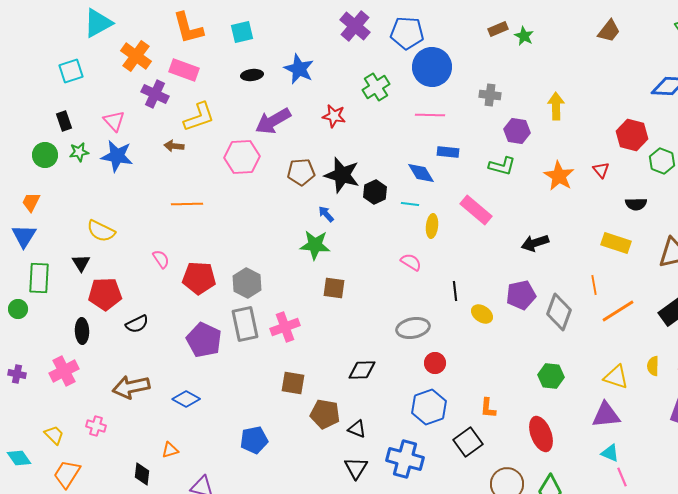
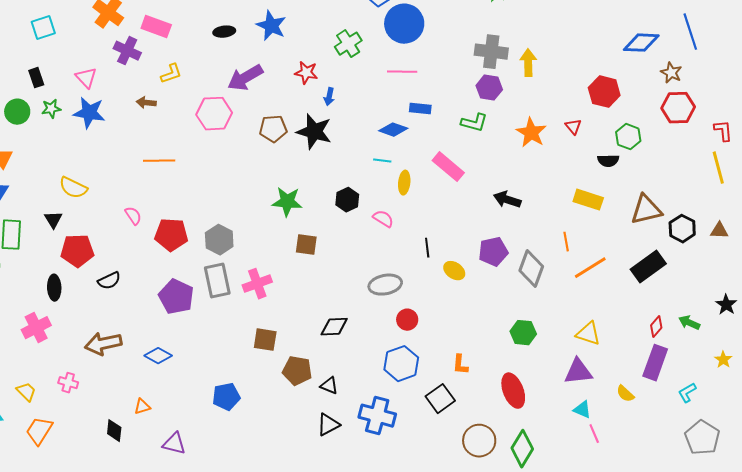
gray cross: (490, 95) -> (491, 52), moved, size x1.5
yellow L-shape: (199, 117) -> (171, 74), size x0.7
green hexagon: (662, 161) -> (628, 137), moved
blue diamond: (421, 173) -> (393, 130), turned -40
black hexagon: (375, 192) -> (347, 200), moved
blue arrow: (326, 214) -> (329, 97), moved, turned -126
black arrow: (535, 243) -> (507, 200), turned 36
yellow semicircle: (653, 366) -> (625, 394), moved, turned -48
black triangle: (356, 468) -> (328, 425), turned 30

